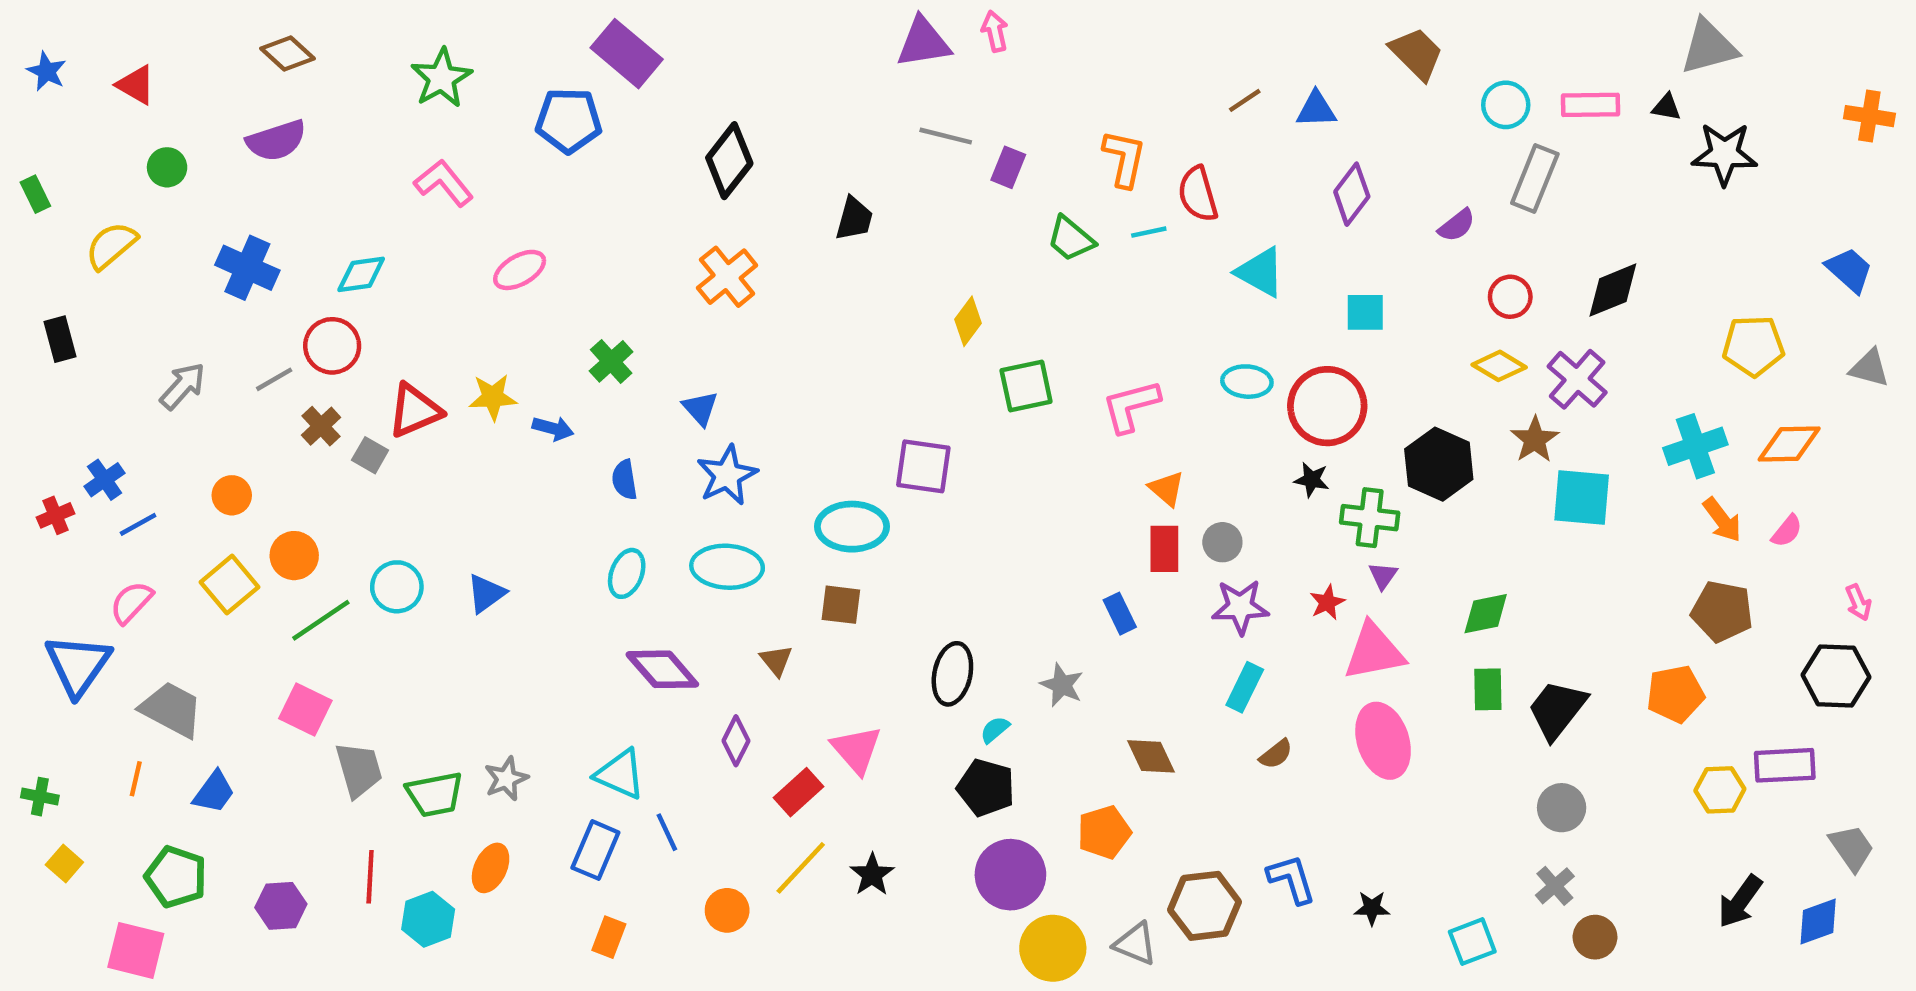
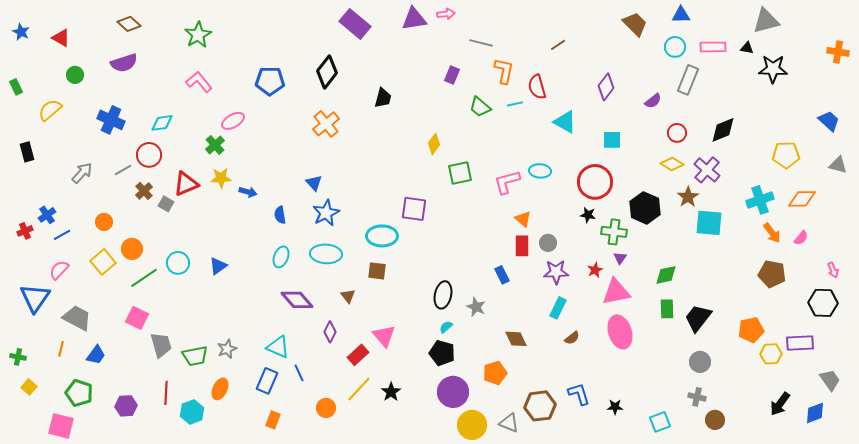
pink arrow: (995, 31) -> (446, 14), turned 96
purple rectangle: (627, 54) -> (355, 24), moved
blue triangle: (1316, 109) -> (681, 15), moved
blue pentagon: (569, 120) -> (270, 81), moved
gray line: (946, 136) -> (481, 43), moved
green cross: (611, 361) -> (215, 145), moved
cyan ellipse: (1247, 382) -> (540, 171), moved
black ellipse: (952, 674) -> (443, 295), moved
orange pentagon: (1675, 694) -> (751, 330), moved
gray cross: (1555, 886) -> (697, 397), turned -36

